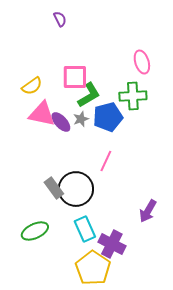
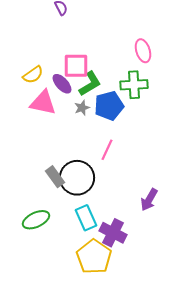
purple ellipse: (61, 122) -> (62, 84), moved

